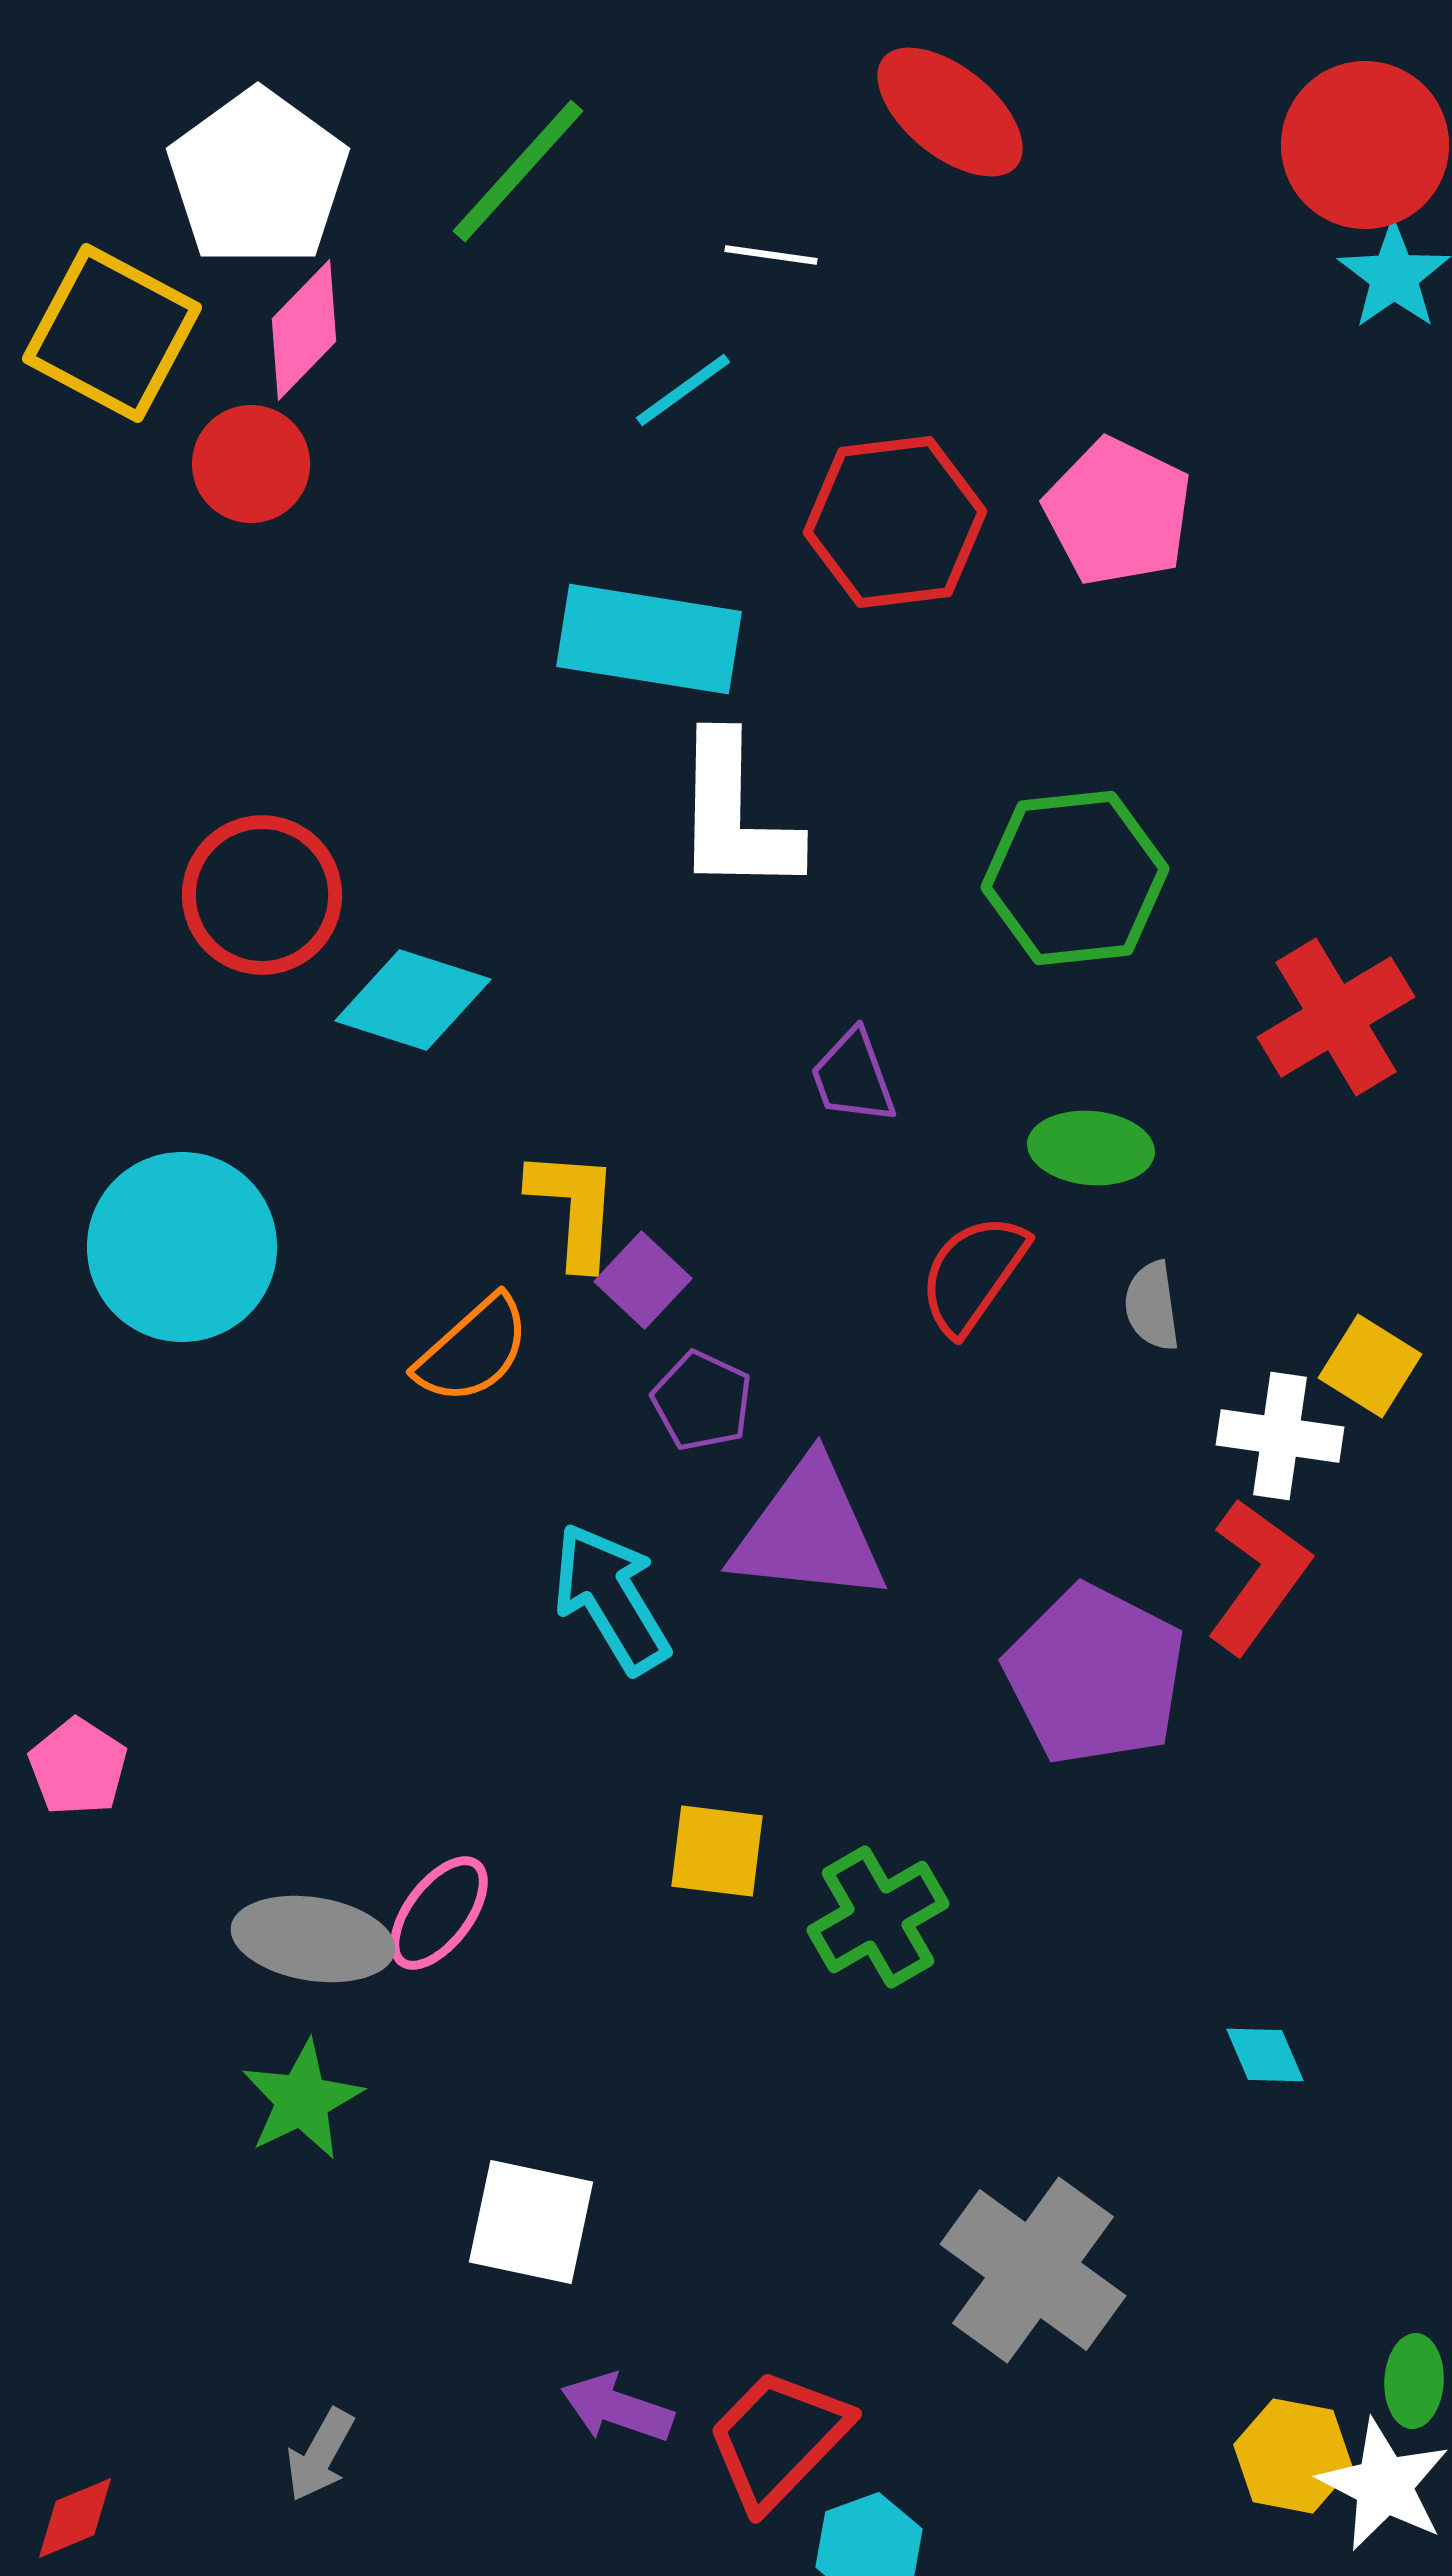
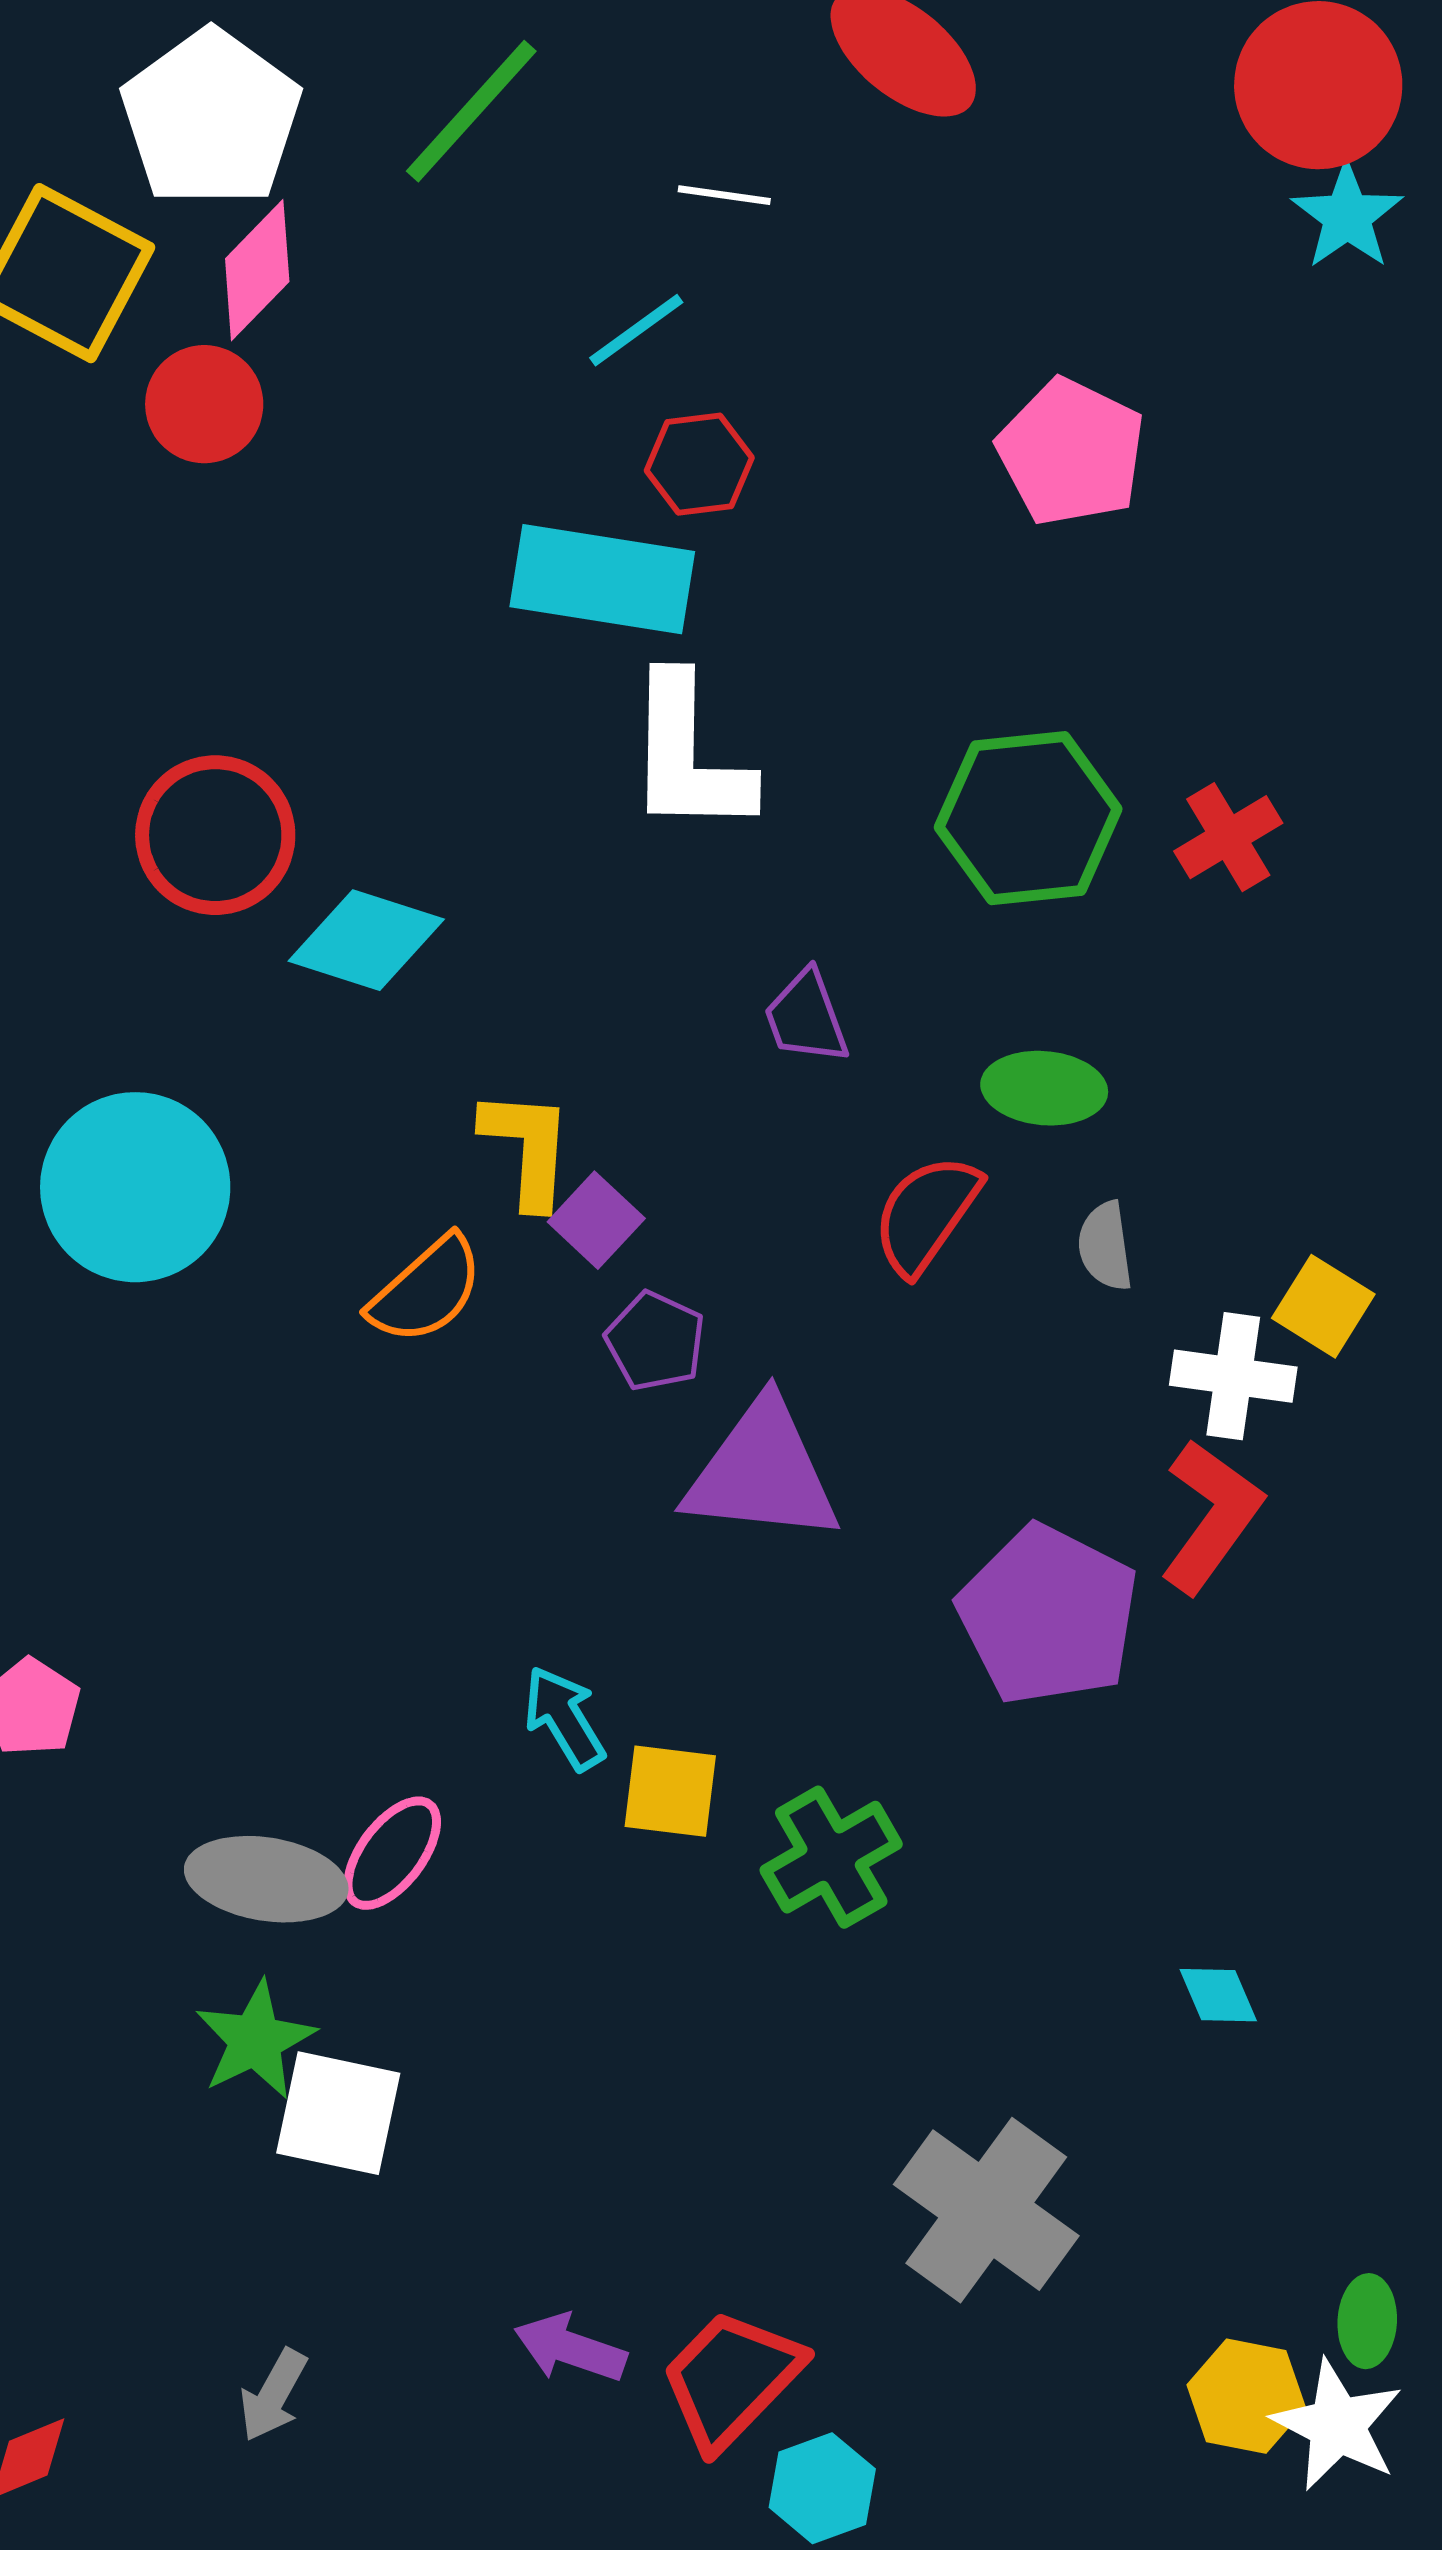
red hexagon: (895, 522) -> (699, 464), moved, size x0.6
red cross: (1336, 1017) -> (1228, 837), moved, size x0.7
cyan arrow: (611, 1598) -> (564, 1718), moved, size x0.7
white square: (531, 2222) -> (338, 2113), moved

